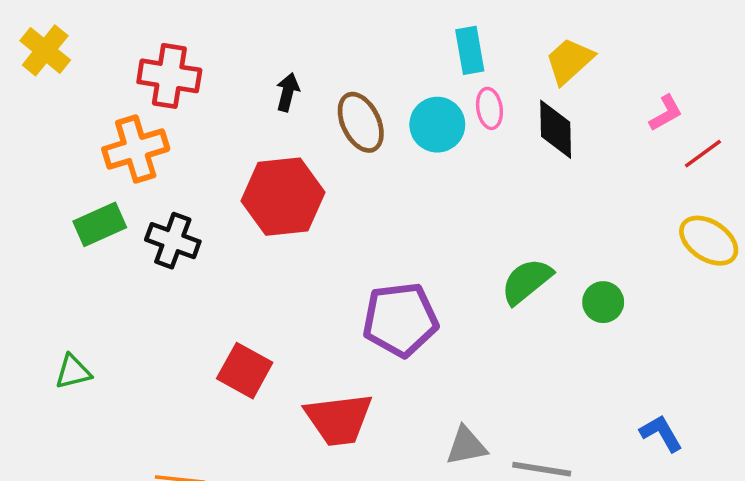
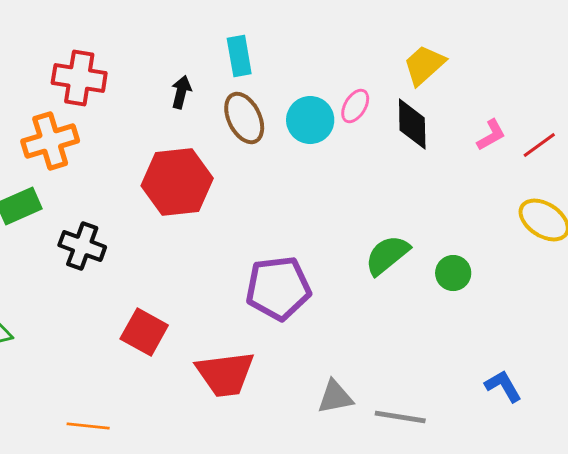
cyan rectangle: (470, 50) -> (239, 56), moved
pink ellipse: (489, 108) -> (355, 106), turned 40
pink L-shape: (666, 113) -> (491, 135), moved
black cross: (173, 241) -> (82, 246), moved

